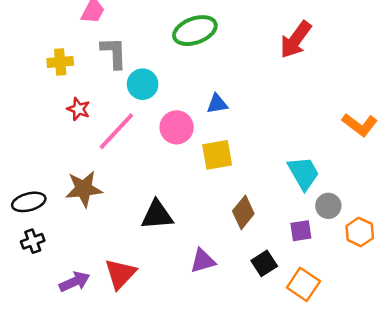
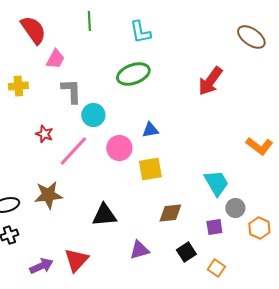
yellow cross: (60, 62) -> (18, 86), moved
brown diamond: (243, 212) -> (170, 213), turned 45
orange square: (303, 284) -> (216, 268), size x0.7

